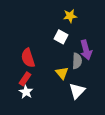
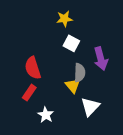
yellow star: (70, 16) -> (64, 19), moved
gray semicircle: (77, 61) -> (80, 73), moved
white star: (26, 92) -> (46, 115), moved

